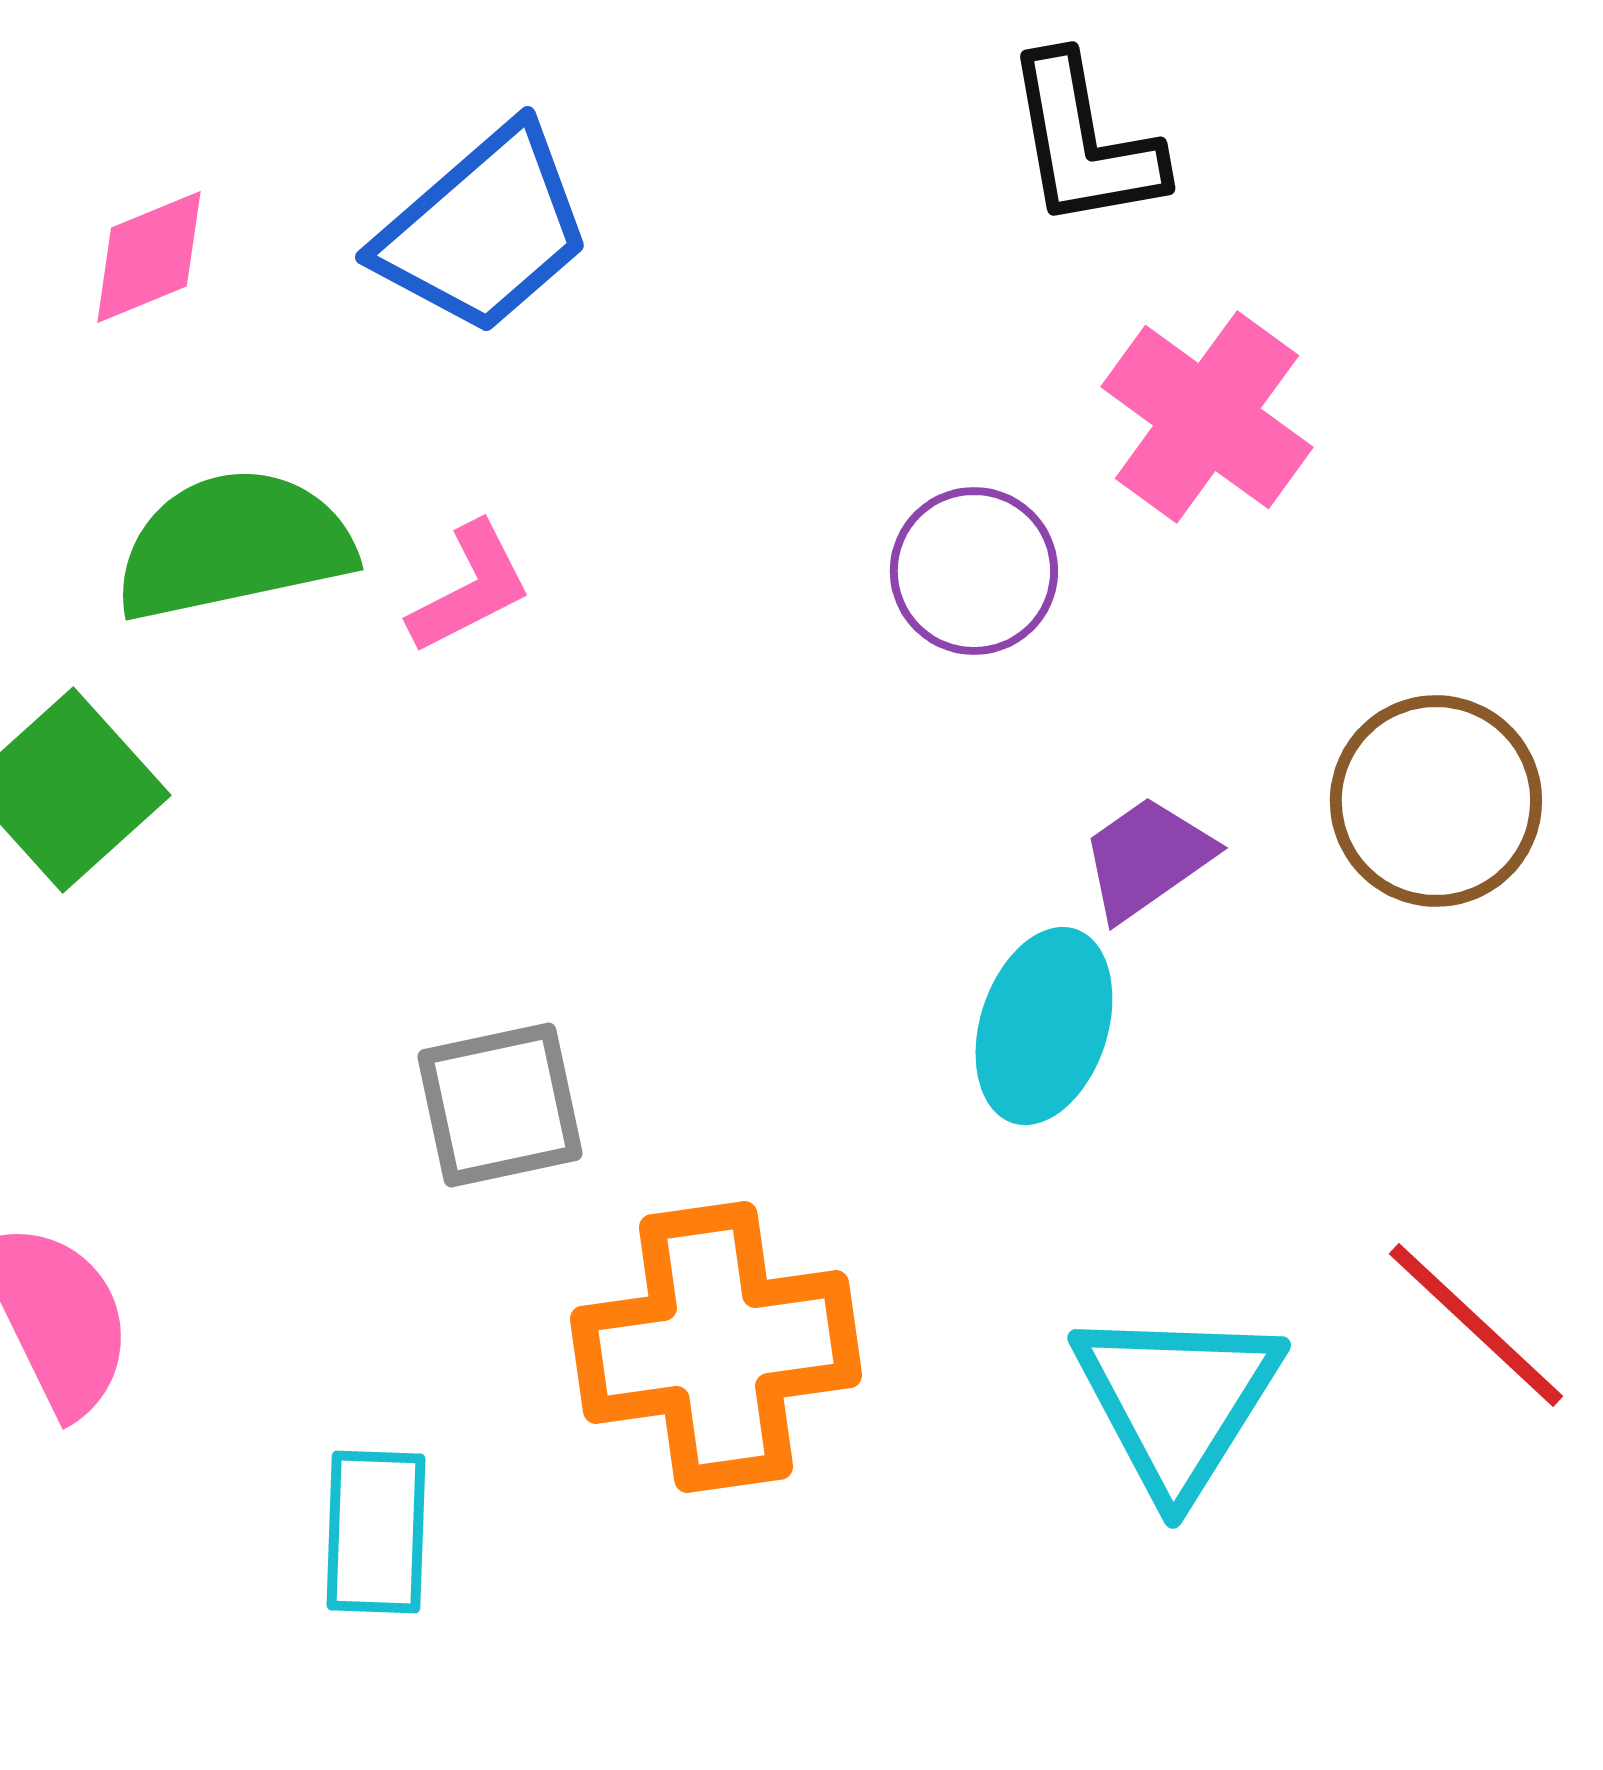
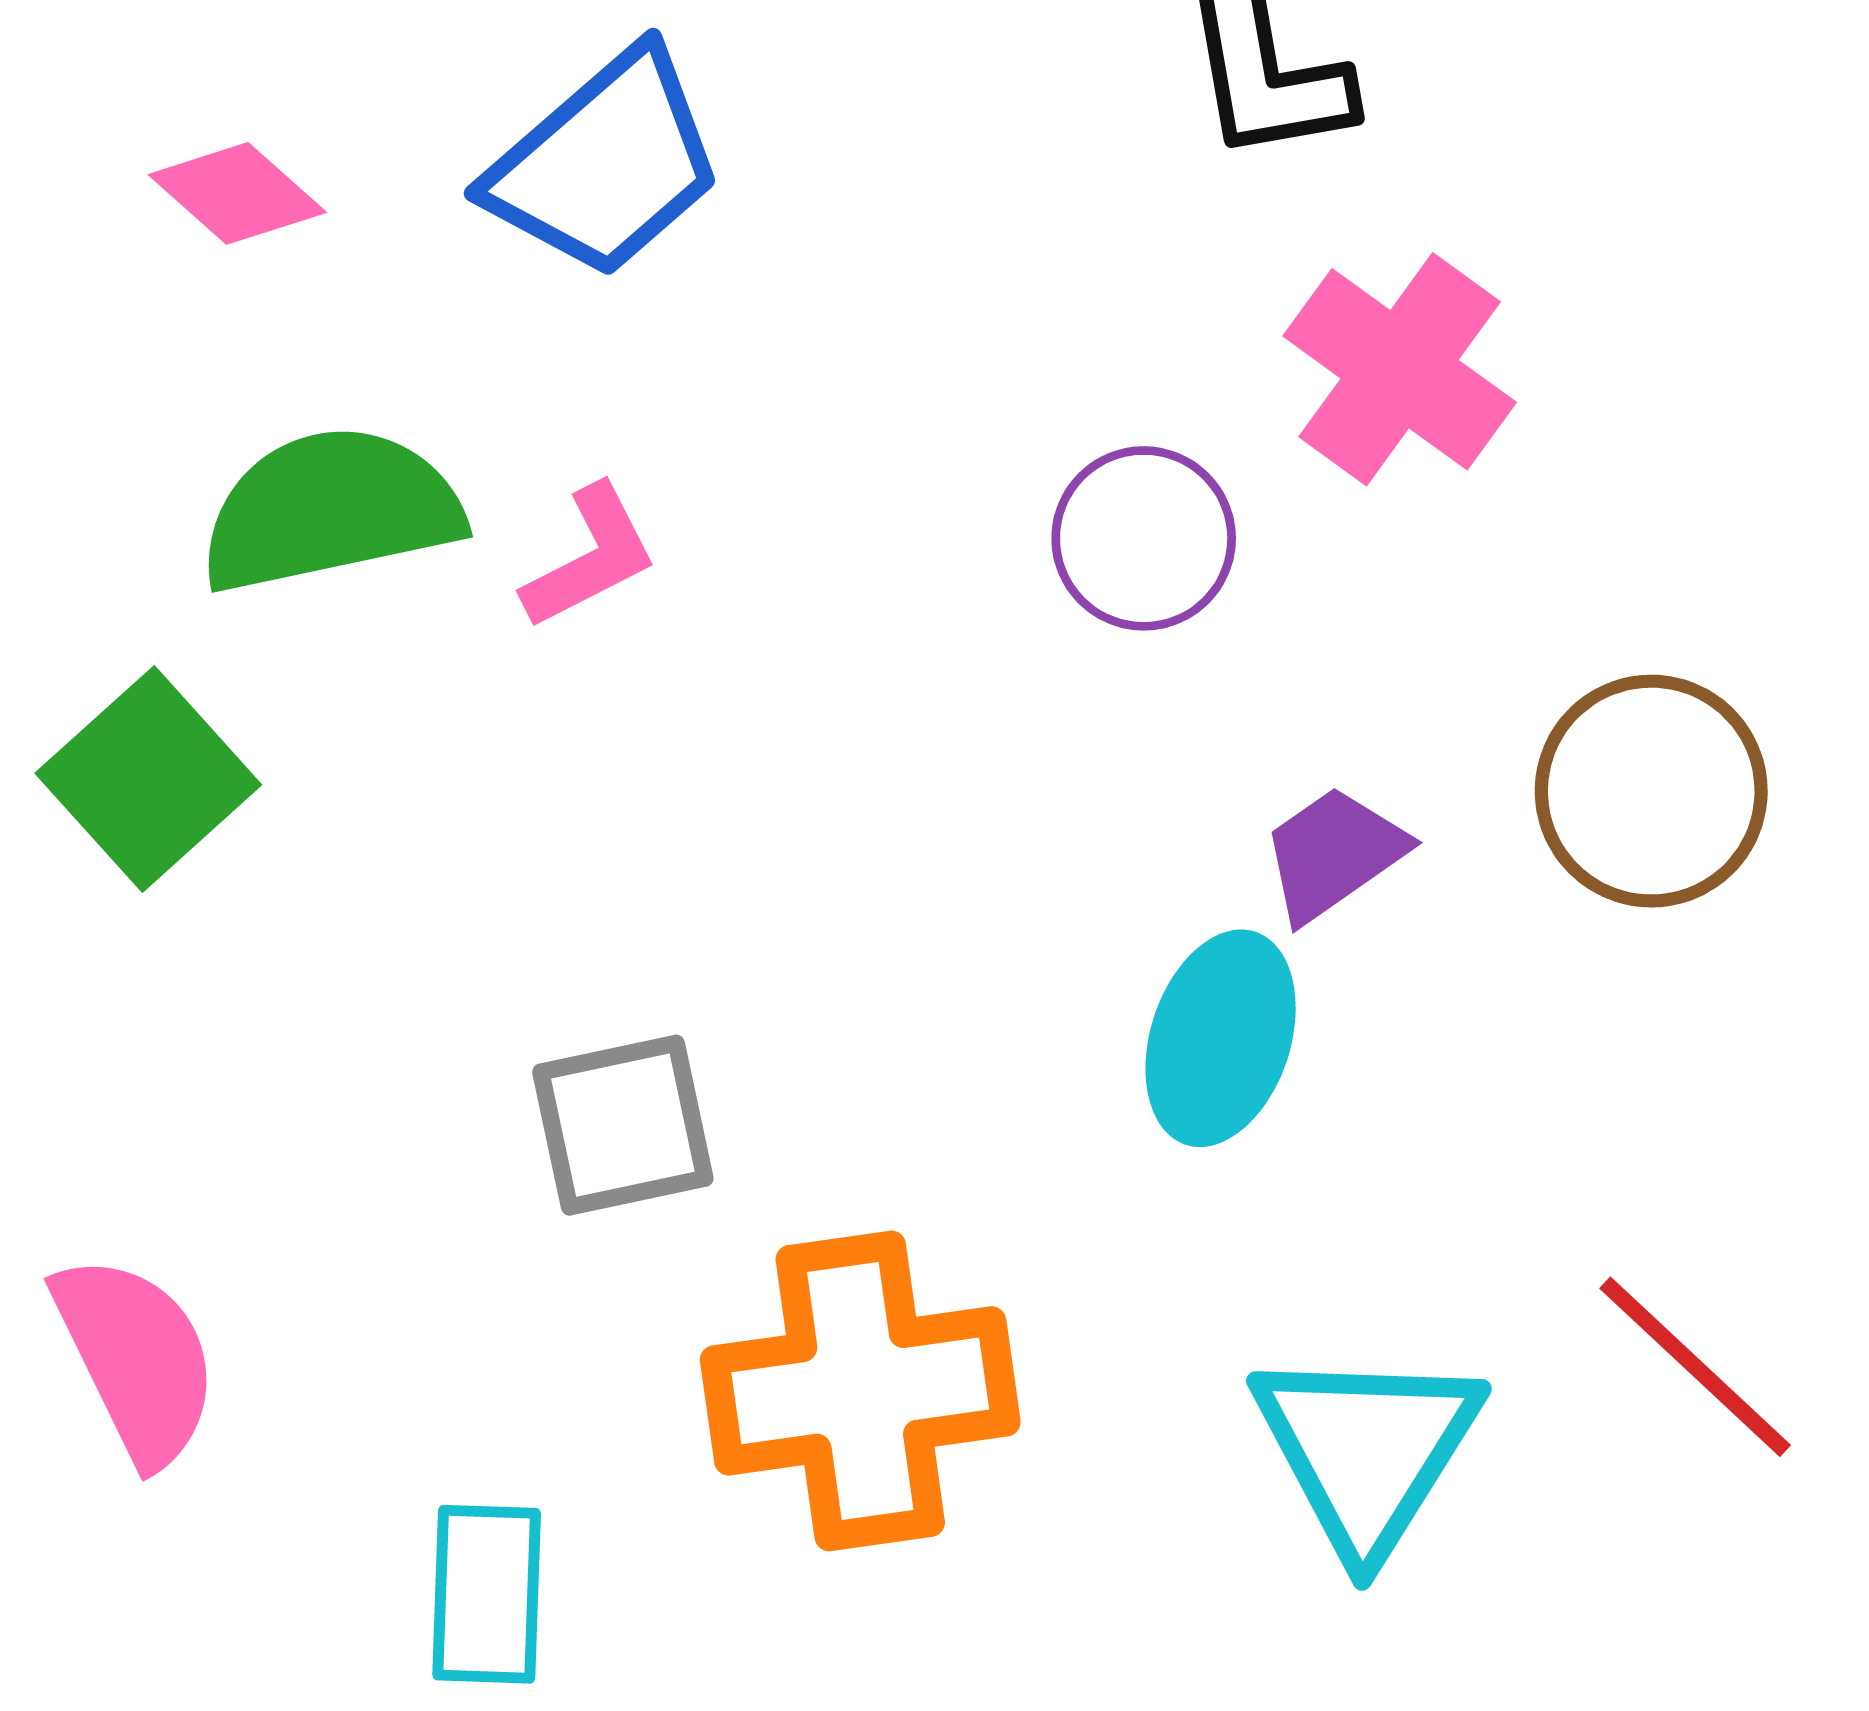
pink diamond: (149, 257) -> (237, 193), turned 64

